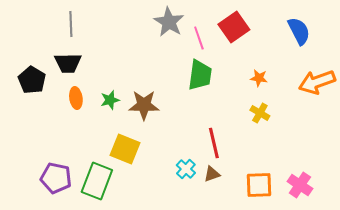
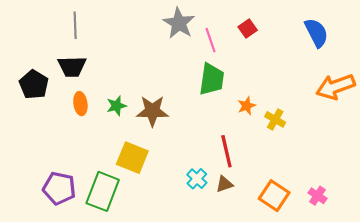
red square: (234, 27) -> (248, 28), size x0.6
orange star: (259, 78) -> (247, 106), moved, turned -30
orange square: (259, 185) -> (274, 196), turned 36
pink cross: (300, 185) -> (317, 196), size x0.7

